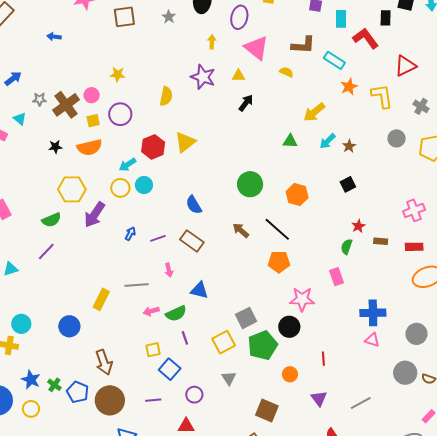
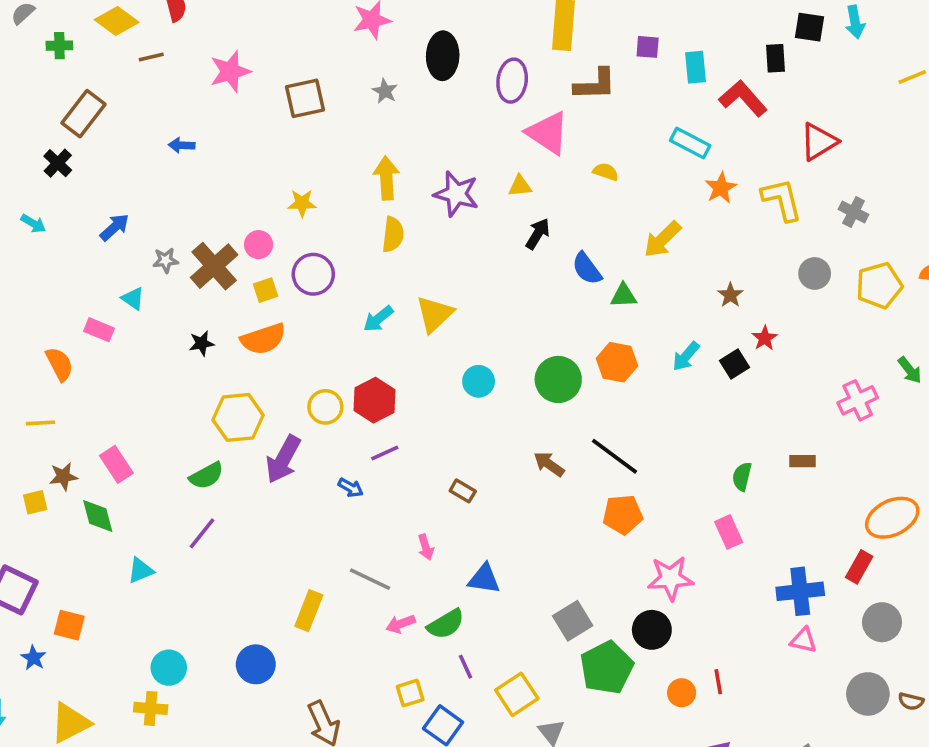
yellow arrow: (212, 42) -> (386, 178), moved, size x1.6
brown L-shape: (303, 45) -> (595, 84), moved
cyan arrow: (328, 141) -> (686, 356), moved
red hexagon: (153, 147) -> (375, 400), moved
cyan arrow: (128, 165) -> (378, 319), moved
cyan circle: (144, 185) -> (479, 381), moved
orange hexagon: (297, 195) -> (617, 362), moved
blue semicircle: (194, 205) -> (587, 269), moved
red star: (358, 226) -> (765, 338), moved
blue arrow: (130, 234) -> (351, 488), turned 96
purple line: (158, 238) -> (385, 453), moved
brown rectangle: (192, 241) -> (463, 491), size x0.6
red rectangle: (414, 247) -> (859, 567), moved, turned -54
gray line: (137, 285) -> (370, 579), turned 35
yellow square: (224, 342) -> (517, 694), moved
orange circle: (290, 374) -> (682, 693), moved

